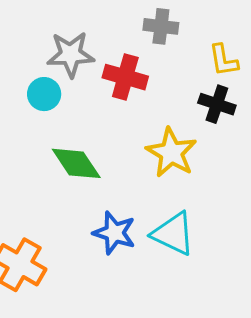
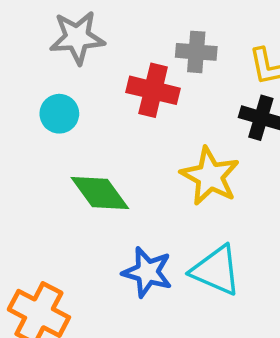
gray cross: (161, 26) -> (196, 52), moved
gray star: (71, 54) -> (77, 38), moved

